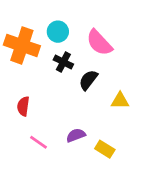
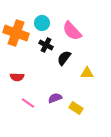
red semicircle: (23, 106) -> (17, 77), turned -96

